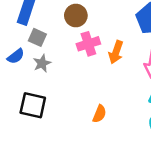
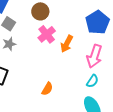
pink cross: (88, 44) -> (47, 34), turned -30

